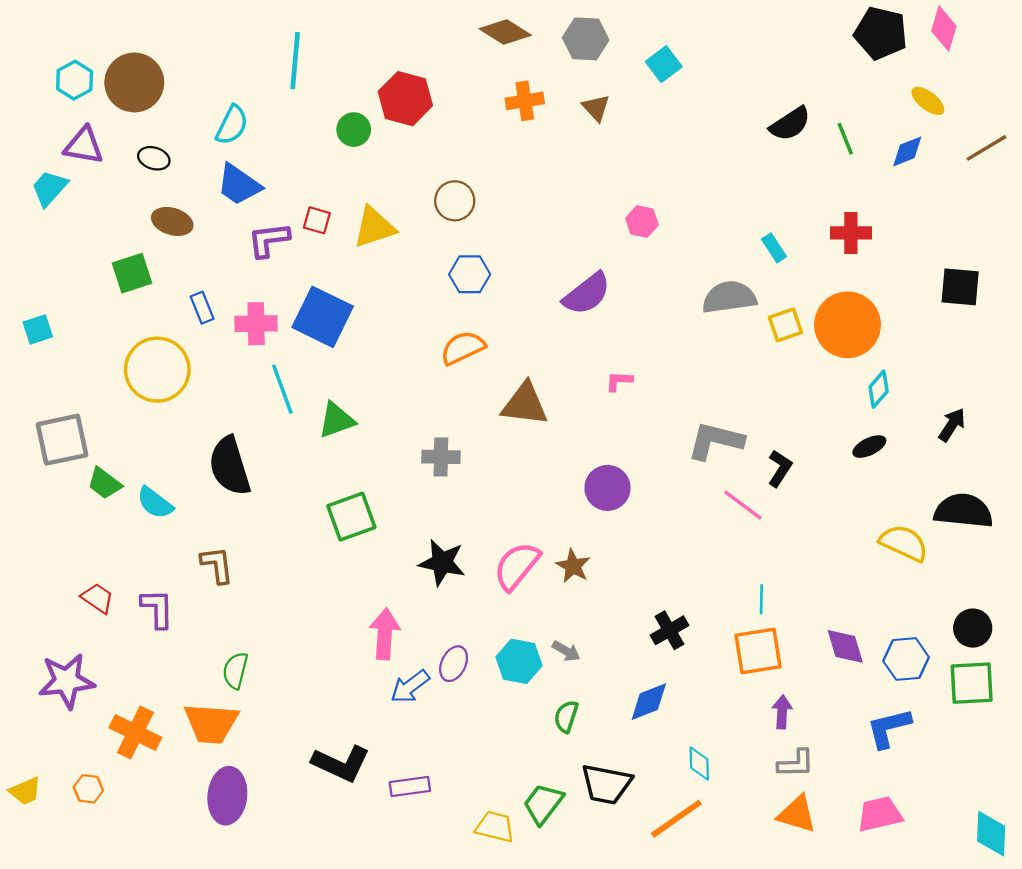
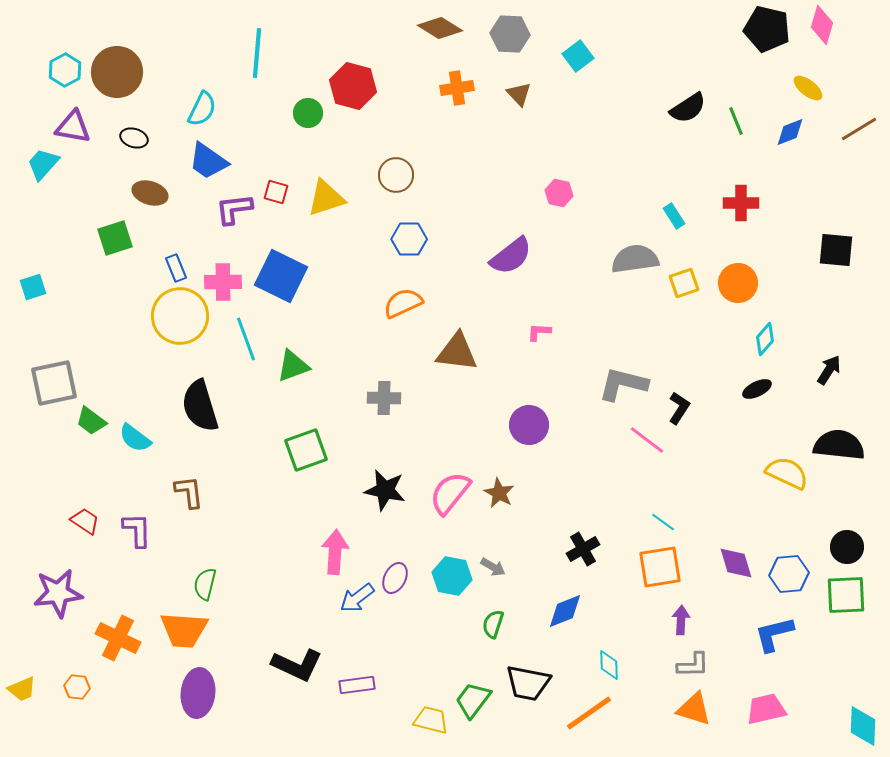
orange circle: (848, 325) -> (738, 283), size x0.7
yellow circle: (157, 370) -> (180, 316), moved
cyan line: (761, 599) -> (663, 522), turned -55

